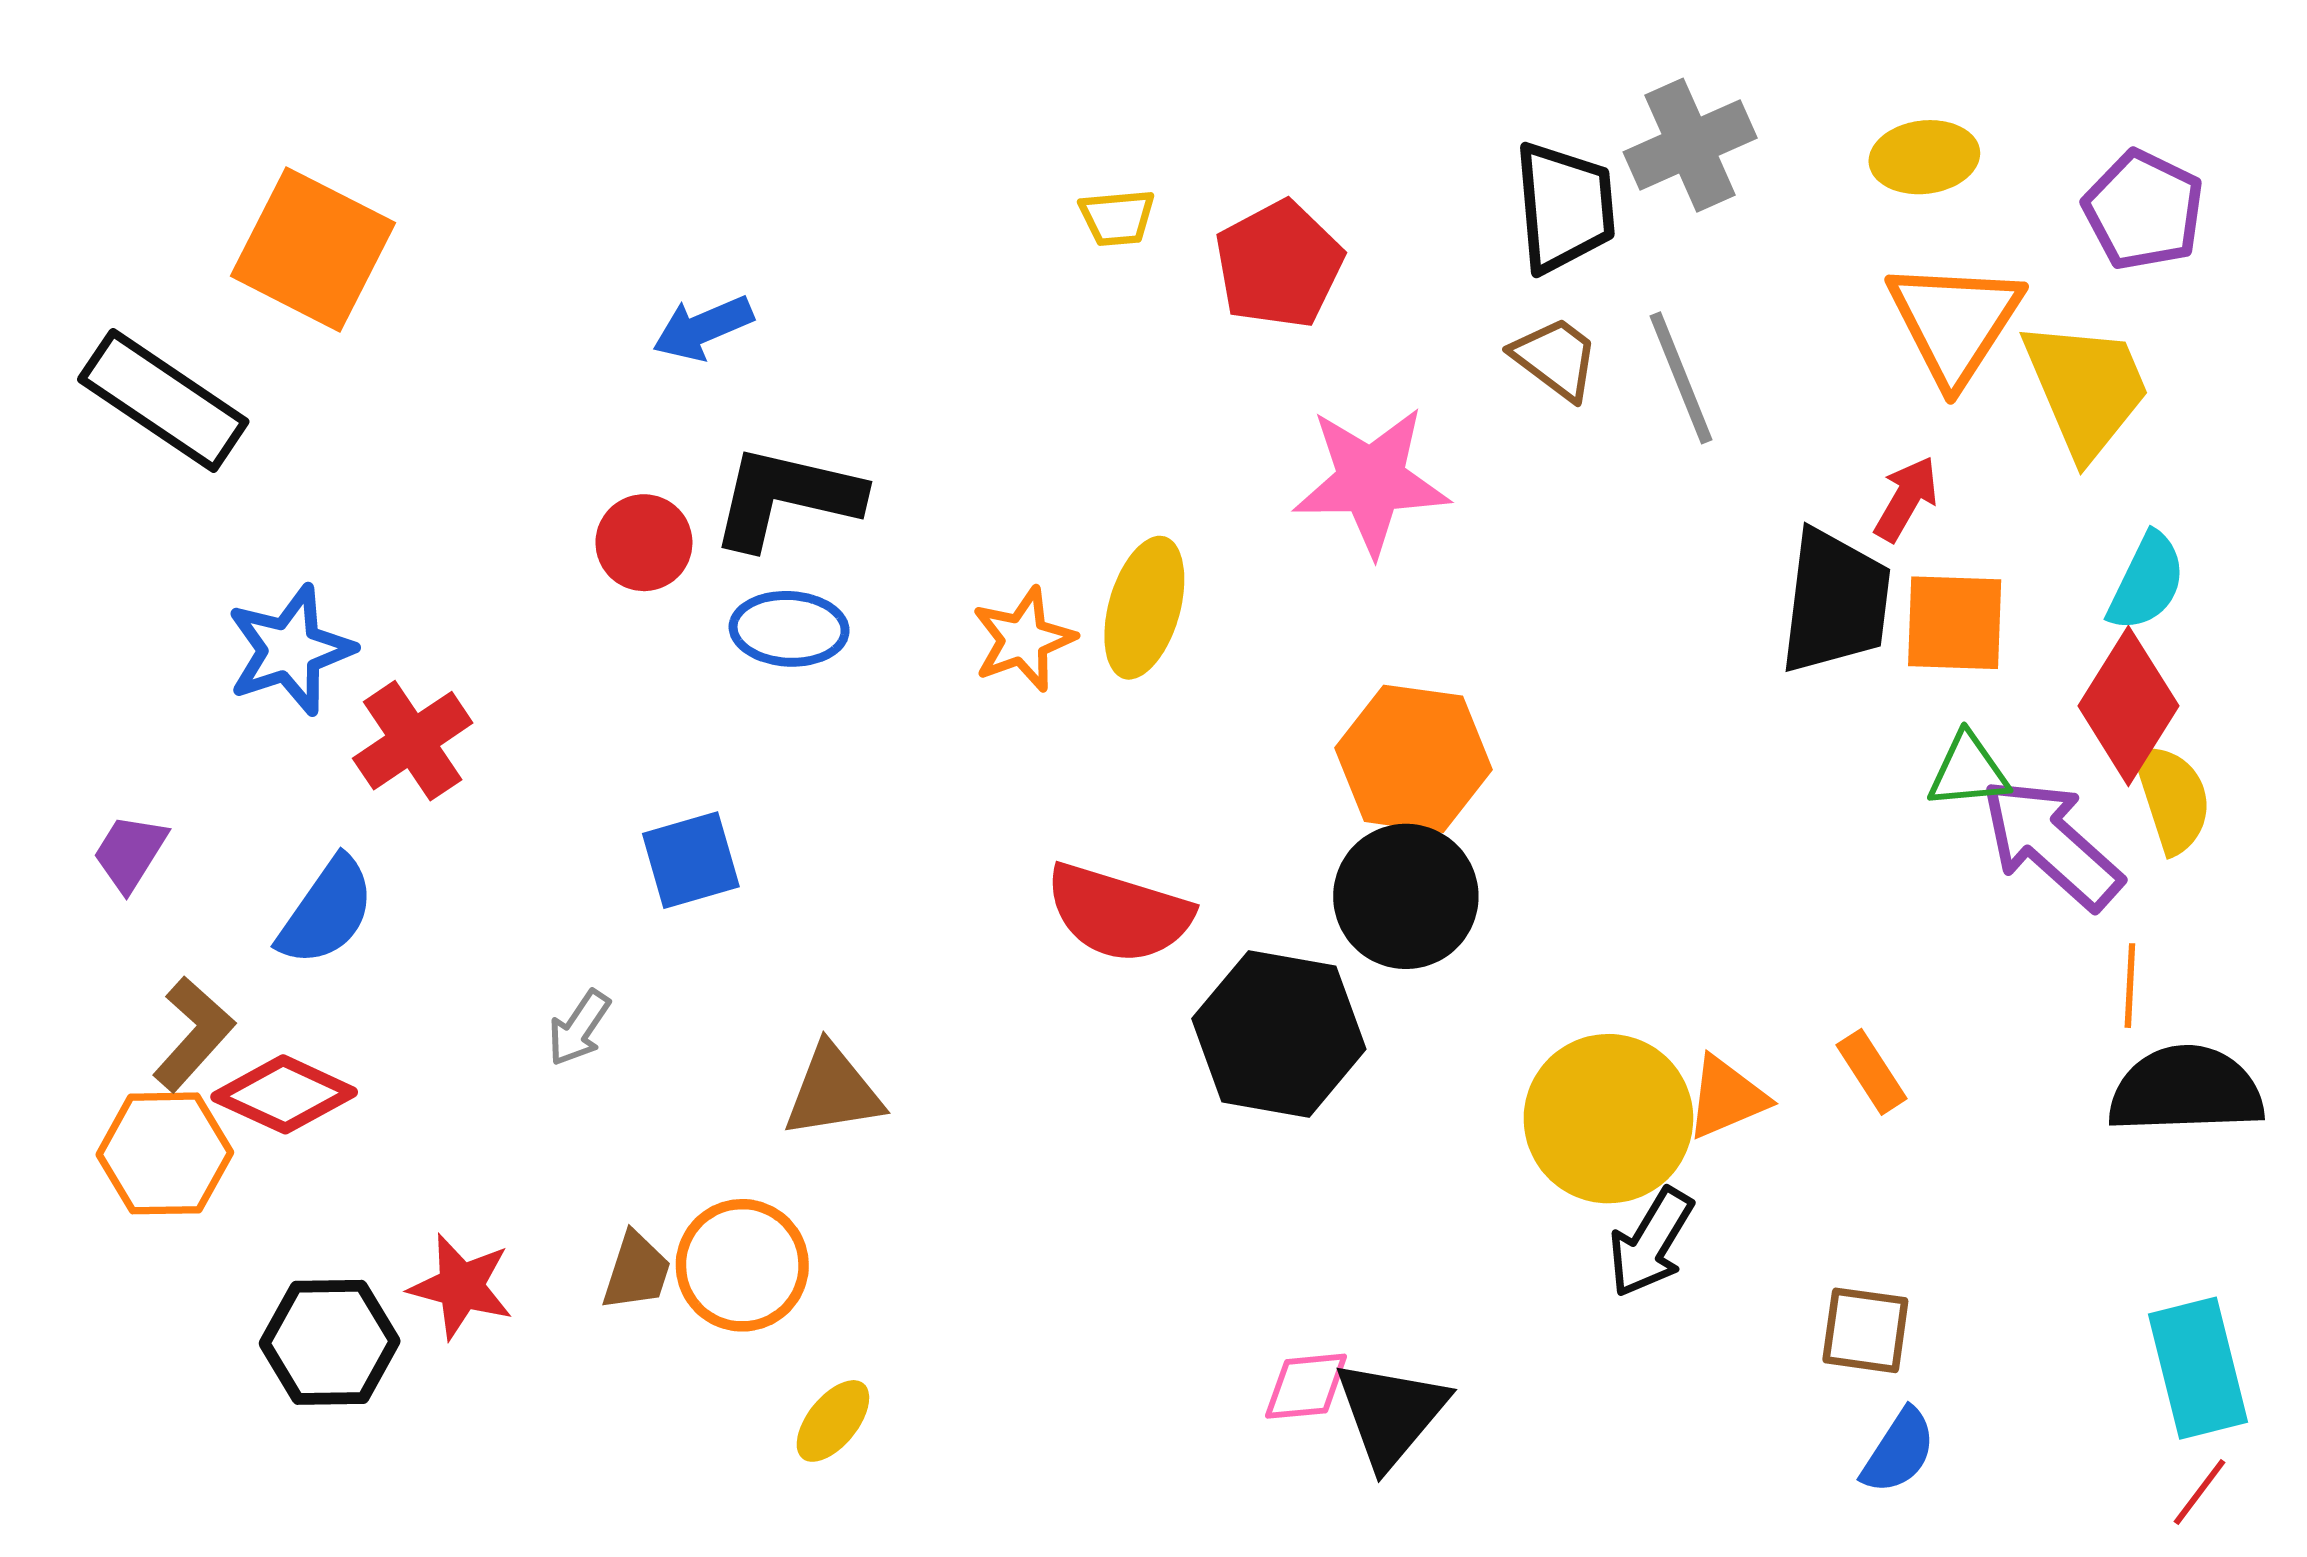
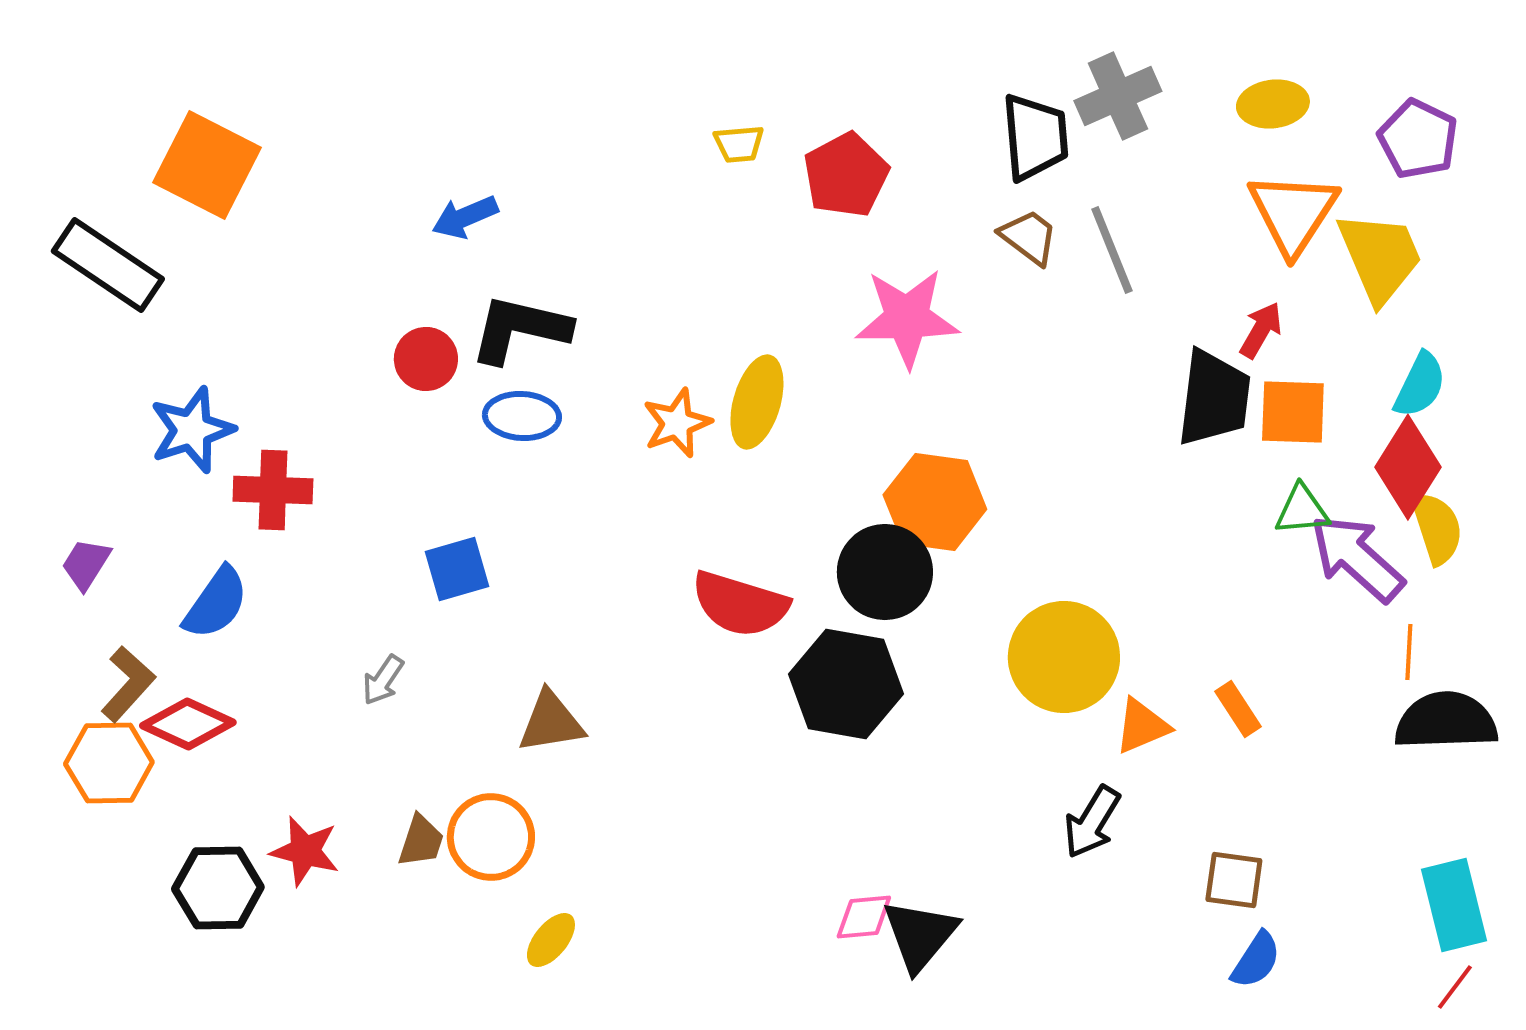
red cross: (413, 741) -> (273, 490), turned 36
black circle: (1406, 896) -> (885, 572), moved
yellow circle: (1608, 1119) -> (1064, 657), moved

